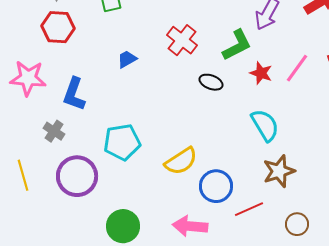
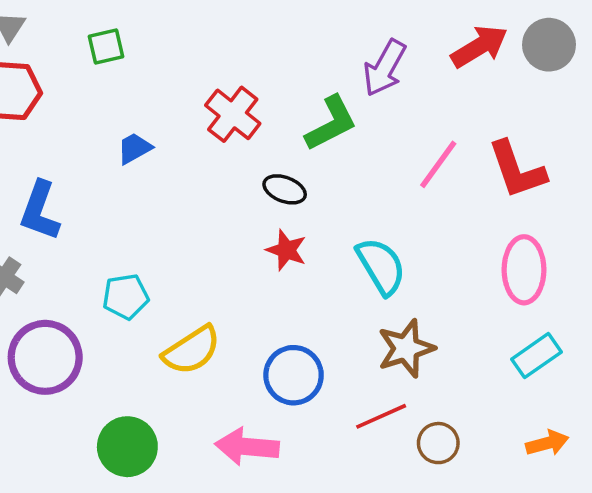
red star: (261, 73) -> (286, 250), moved
cyan pentagon: (122, 142) -> (126, 297), size x0.7
yellow semicircle: (181, 161) -> (192, 350), moved
red line: (249, 209) -> (381, 416), moved

